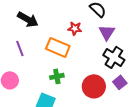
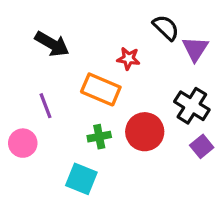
purple triangle: (107, 32) -> (195, 49), moved
purple line: (20, 48) -> (46, 106), moved
red circle: (94, 86) -> (145, 132), moved

